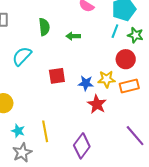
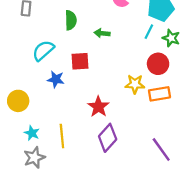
red square: (57, 76) -> (80, 61), moved
blue star: (86, 83) -> (56, 79), moved
red star: (97, 104) -> (98, 107), moved
purple diamond: (82, 146) -> (108, 138), moved

